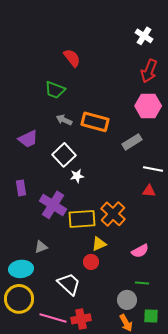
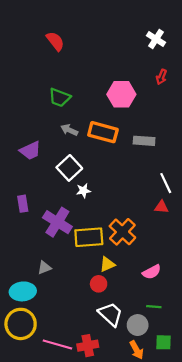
red semicircle: (72, 58) -> (55, 41), moved
red arrow: (149, 71) -> (161, 77), size x0.6
pink hexagon: (148, 106) -> (121, 94), moved
gray rectangle: (132, 142) -> (144, 141), moved, turned 36
white line: (153, 169) -> (166, 183), turned 54
white trapezoid: (69, 284) -> (111, 314), moved

